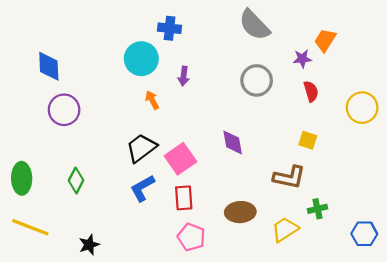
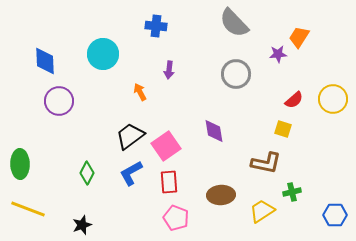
cyan circle: (141, 59) -> (103, 54), moved
red semicircle: (311, 91) -> (294, 100), moved, turned 66
green diamond: (76, 180) -> (87, 173), moved

